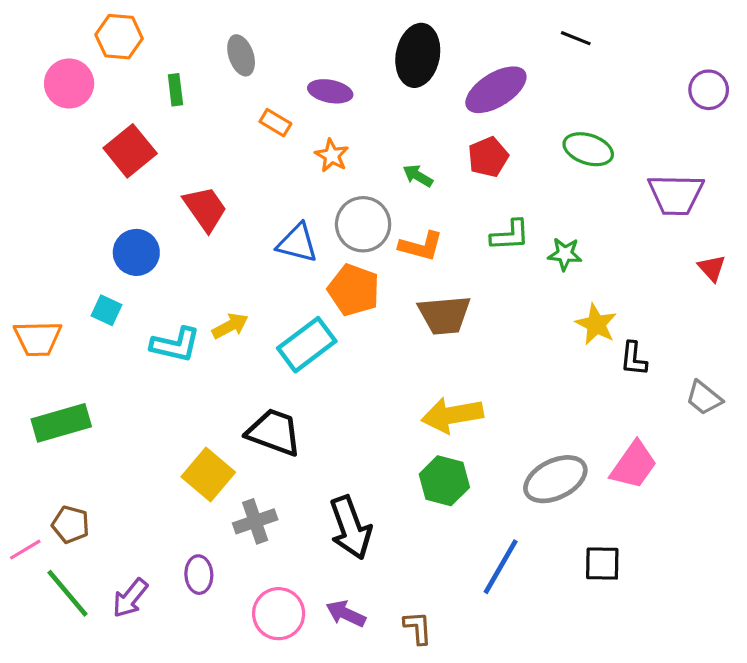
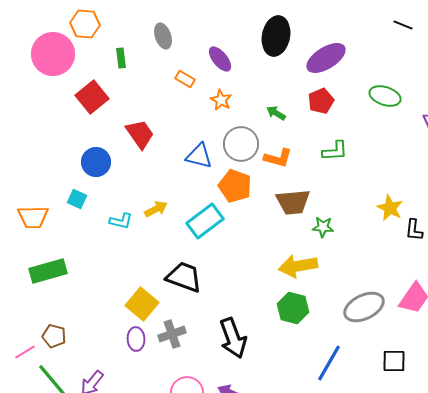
black line: (576, 38) -> (403, 25), moved
pink circle: (69, 84) -> (53, 54), size x1.4
purple ellipse: (330, 91) -> (220, 59), turned 40
green star: (565, 254) -> (323, 227), moved
cyan L-shape: (175, 345) -> (121, 221), size x0.7
purple ellipse: (199, 575) -> (136, 339), moved

